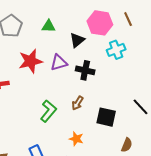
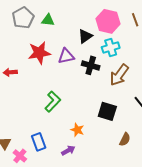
green triangle: (49, 26) -> (48, 20), moved
cyan cross: (116, 50) -> (111, 47), moved
brown arrow: (78, 103) -> (119, 75), moved, size x1.6

